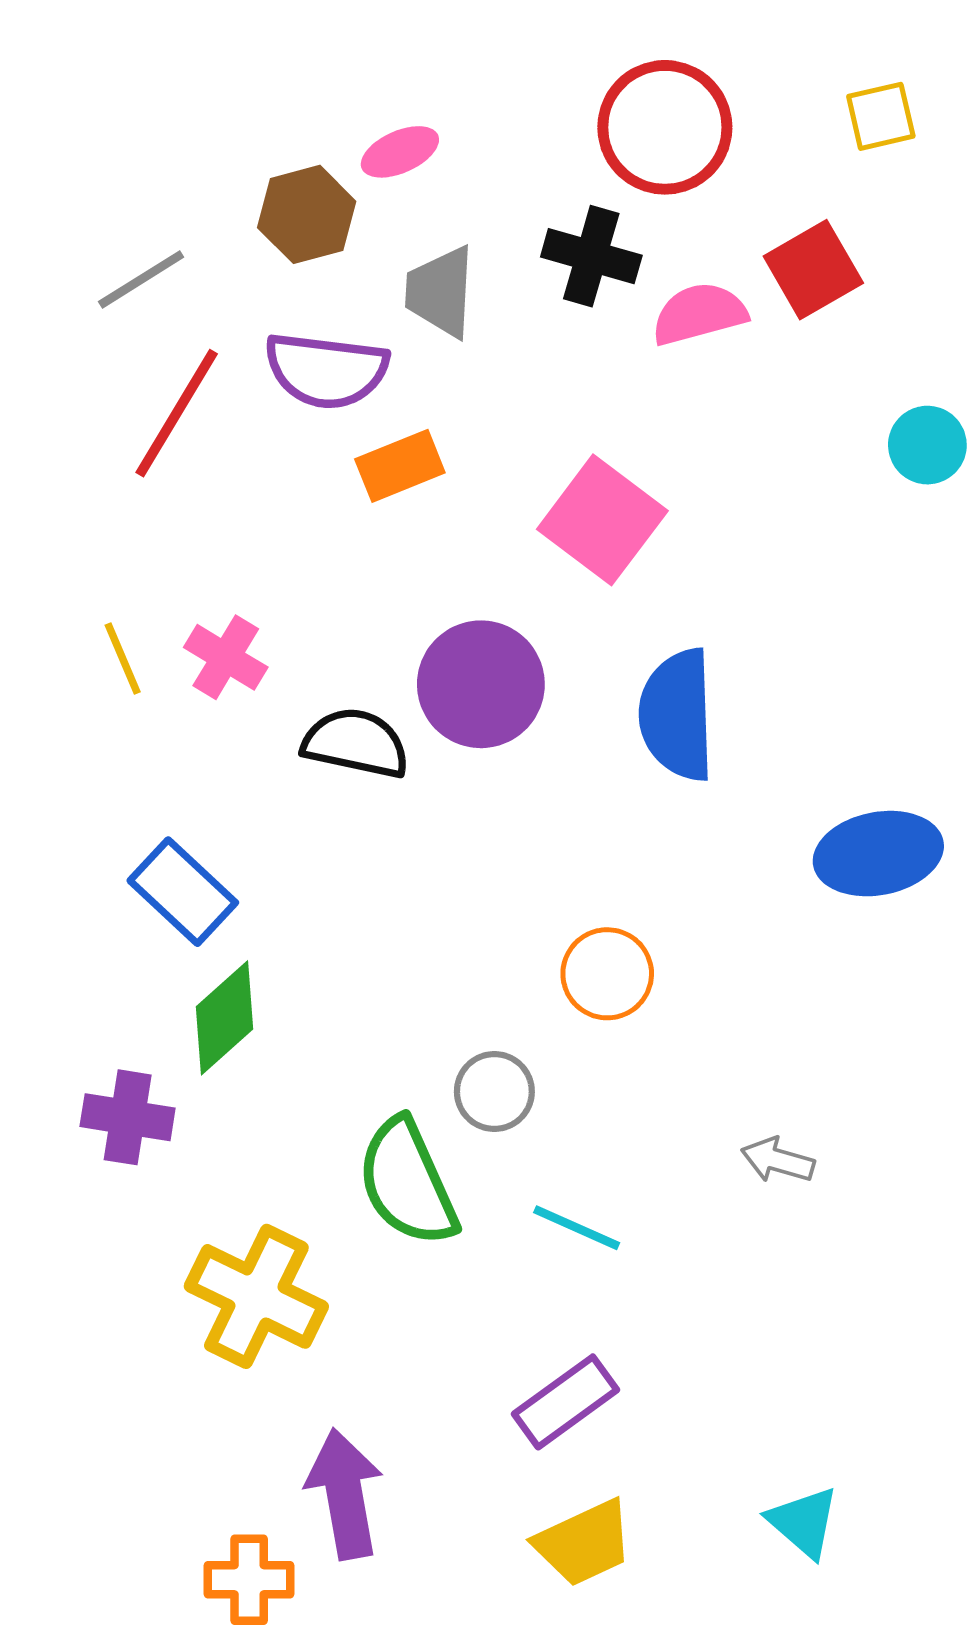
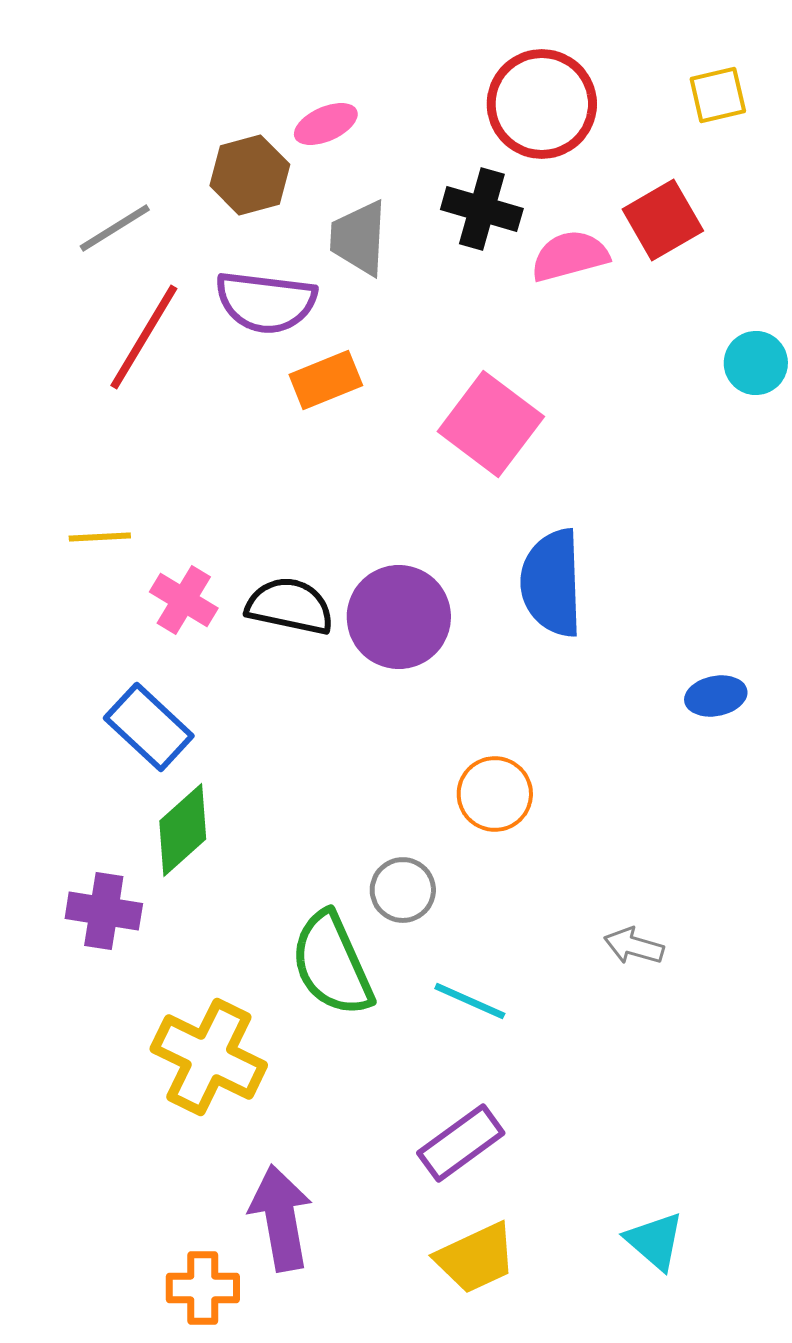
pink cross: (226, 657) -> (184, 600), moved
yellow line: (123, 659) -> (100, 537), turned -70
purple circle: (481, 684) -> (399, 617), moved
blue ellipse: (878, 854) -> (716, 696), size x0.6

